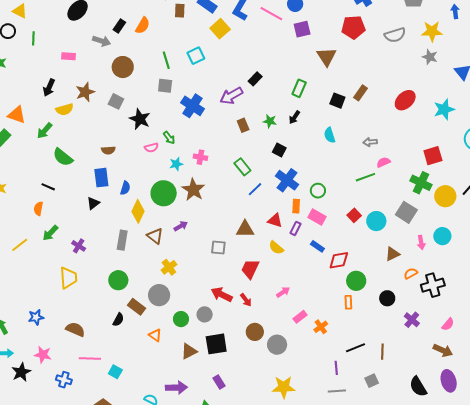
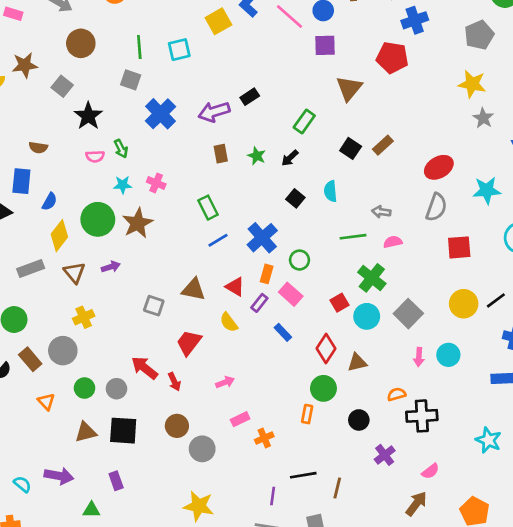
yellow star: (432, 31) -> (472, 84), moved
gray semicircle: (395, 35) -> (436, 207), moved, turned -65
black square: (279, 150) -> (295, 198), moved
green line: (365, 177) -> (353, 237), moved
green cross: (421, 183) -> (372, 278), moved
gray rectangle: (122, 240) -> (31, 268), turned 48
brown triangle: (393, 254) -> (357, 362), moved
red diamond: (339, 260) -> (326, 348), moved, turned -60
brown arrow: (443, 350) -> (416, 504), turned -90

